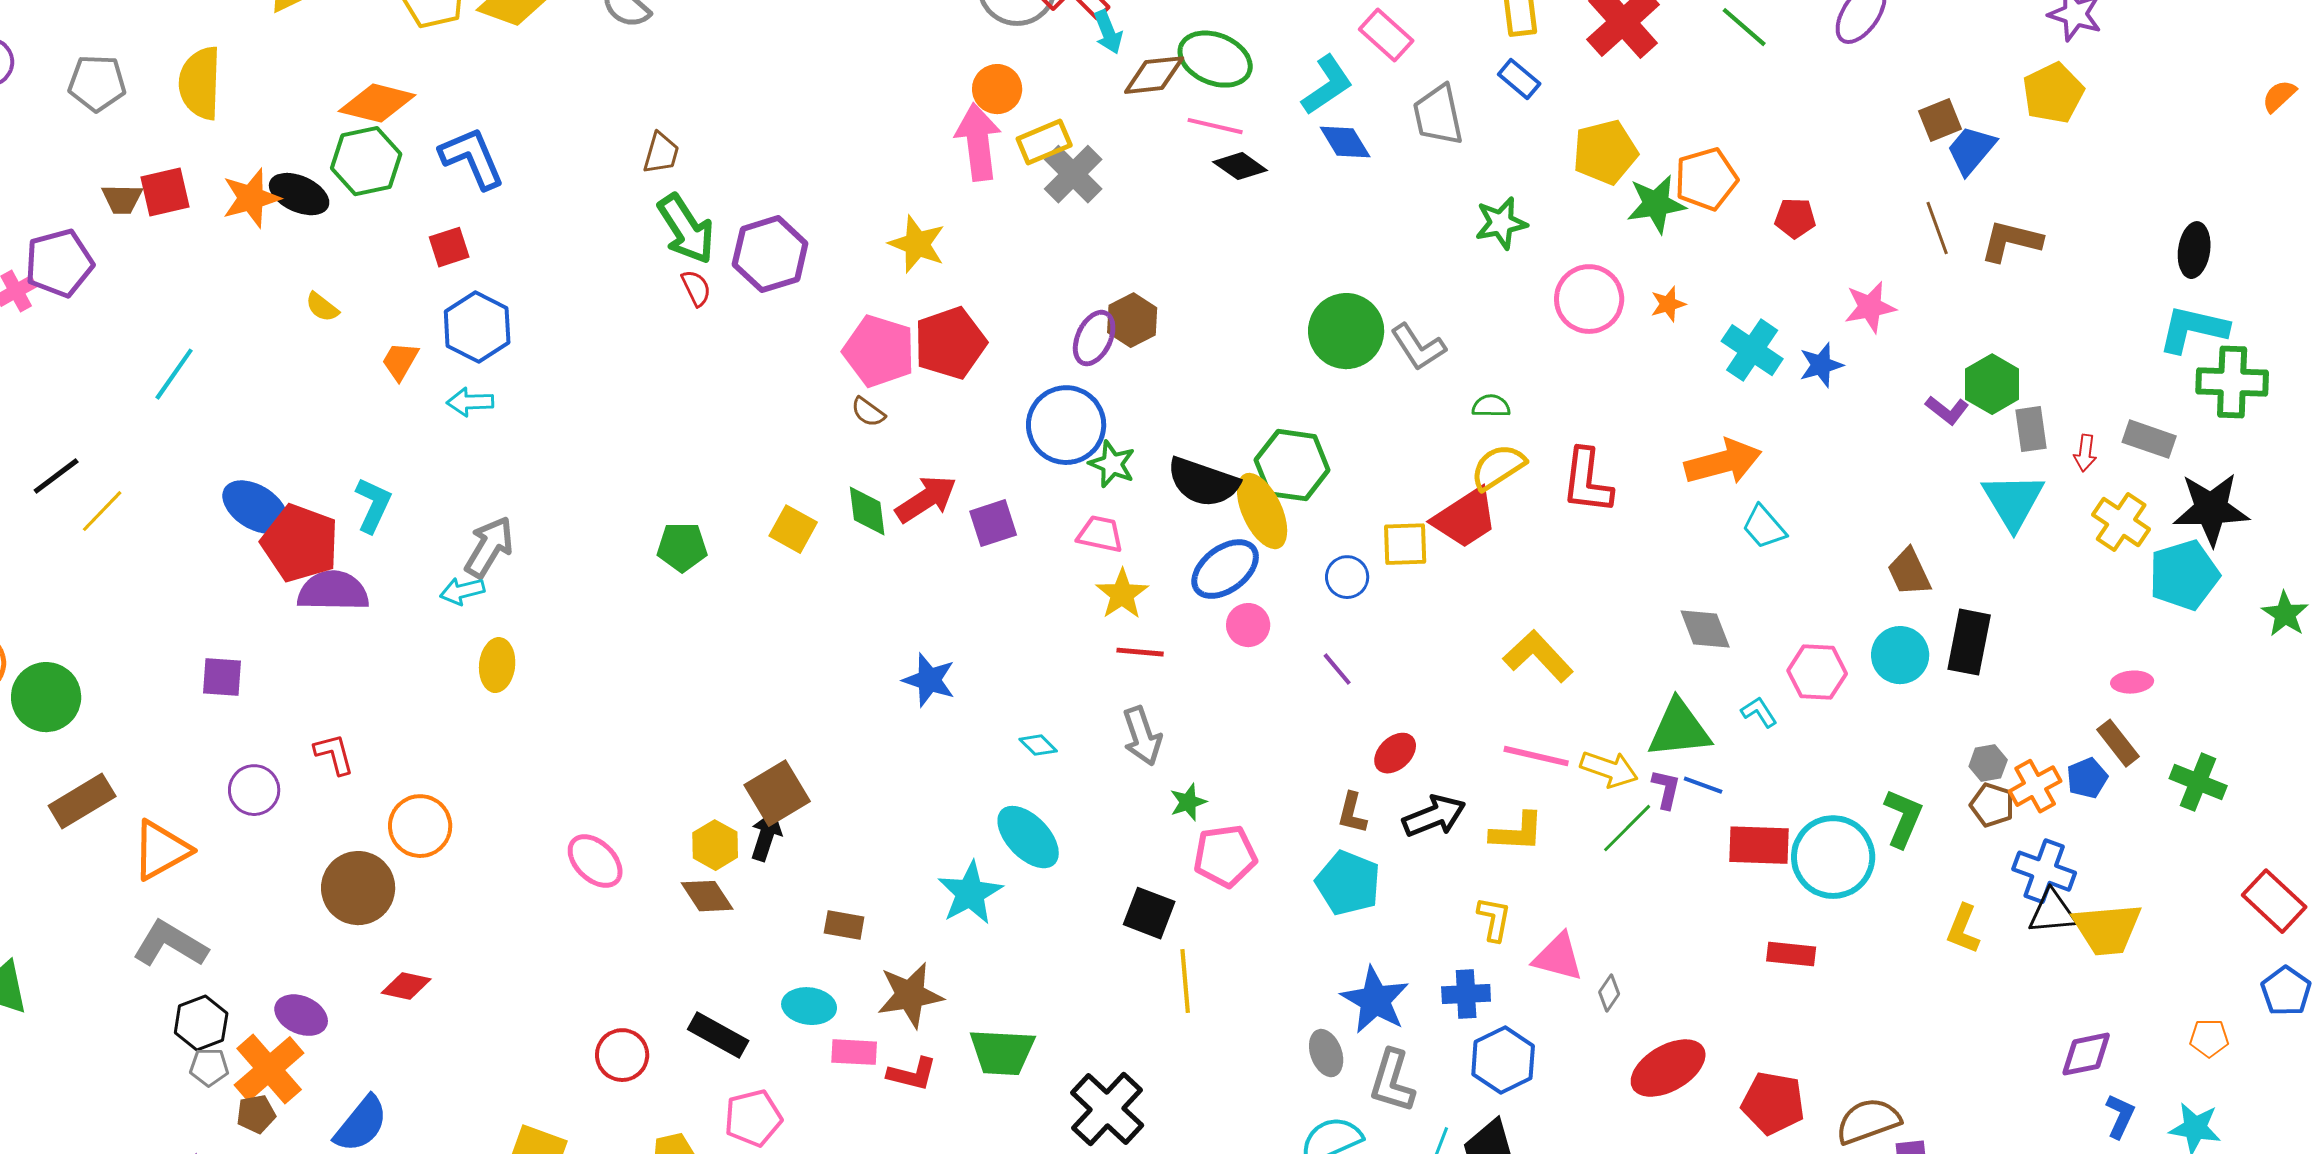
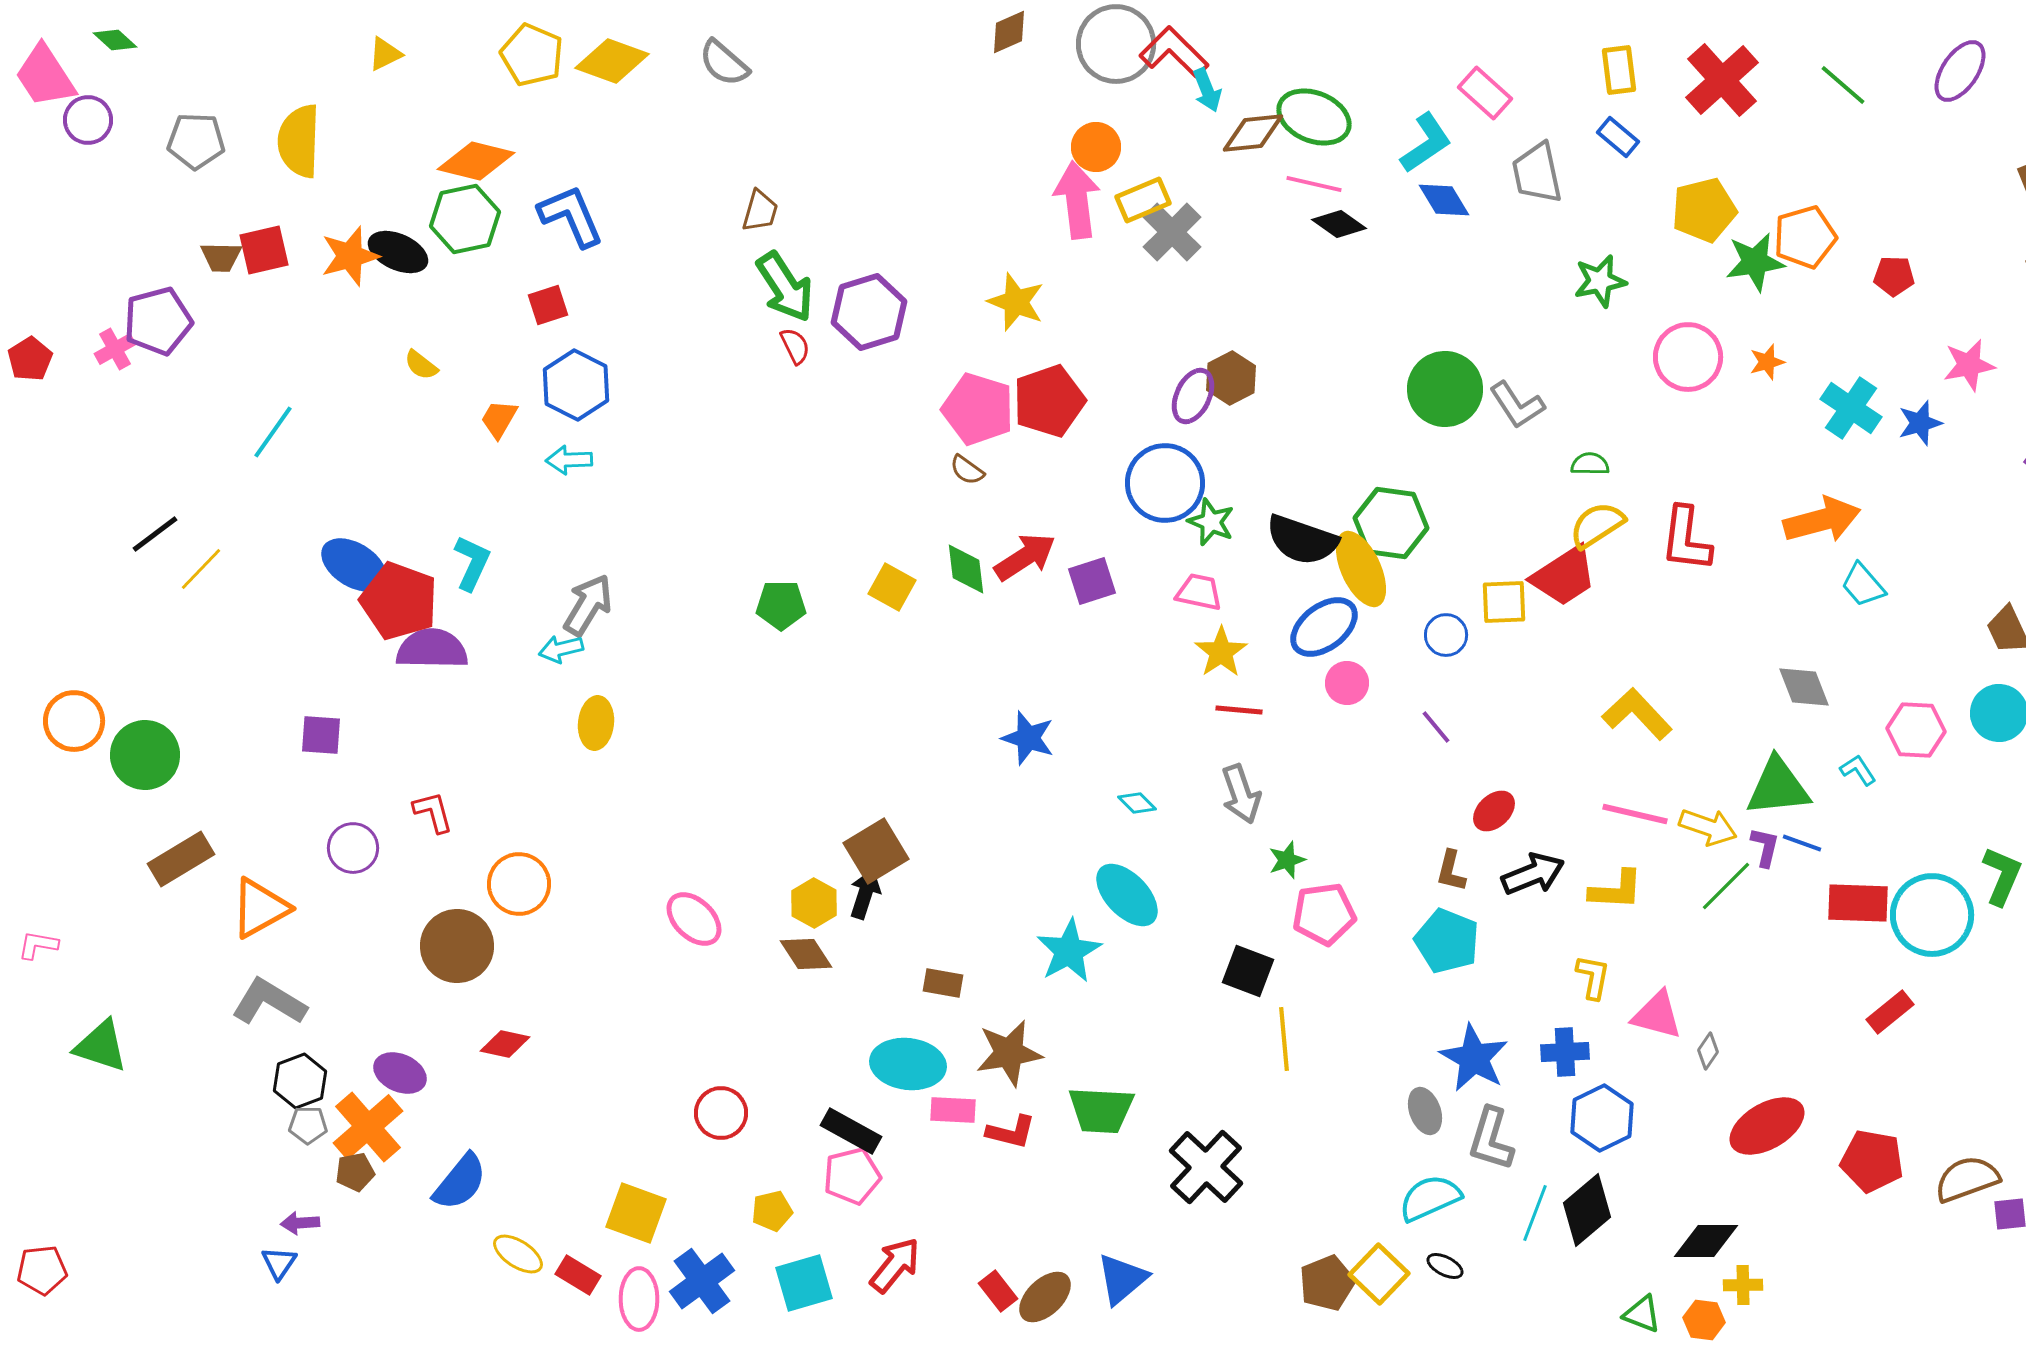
red rectangle: (1791, 954) -> (1890, 1012), turned -45
cyan ellipse: (809, 1006) -> (908, 1064), size x1.4
black rectangle: (718, 1035) -> (851, 1131), moved

